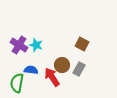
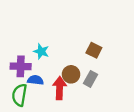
purple cross: (19, 45) -> (21, 66), moved, turned -30
red arrow: (52, 77) -> (60, 88), turned 36

